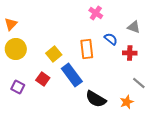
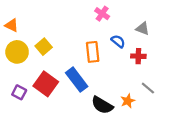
orange triangle: (11, 24) -> (12, 25), turned -48
yellow square: (54, 54) -> (44, 47), moved
red square: (43, 79) -> (46, 84), size x1.6
orange star: (127, 102) -> (128, 101), moved

